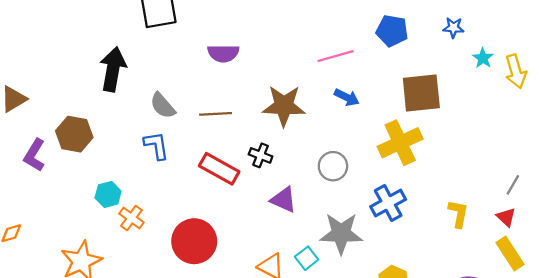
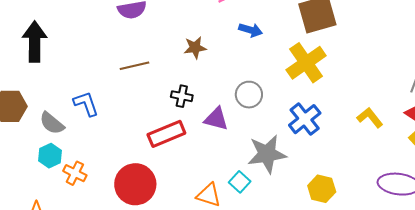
gray semicircle: (163, 106) -> (52, 123), moved
brown star: (284, 106) -> (195, 48), size x0.6
red rectangle: (219, 169) -> (166, 134), moved, turned -42
purple triangle: (284, 200) -> (216, 119), moved
yellow L-shape: (458, 214) -> (370, 118), turned -40

